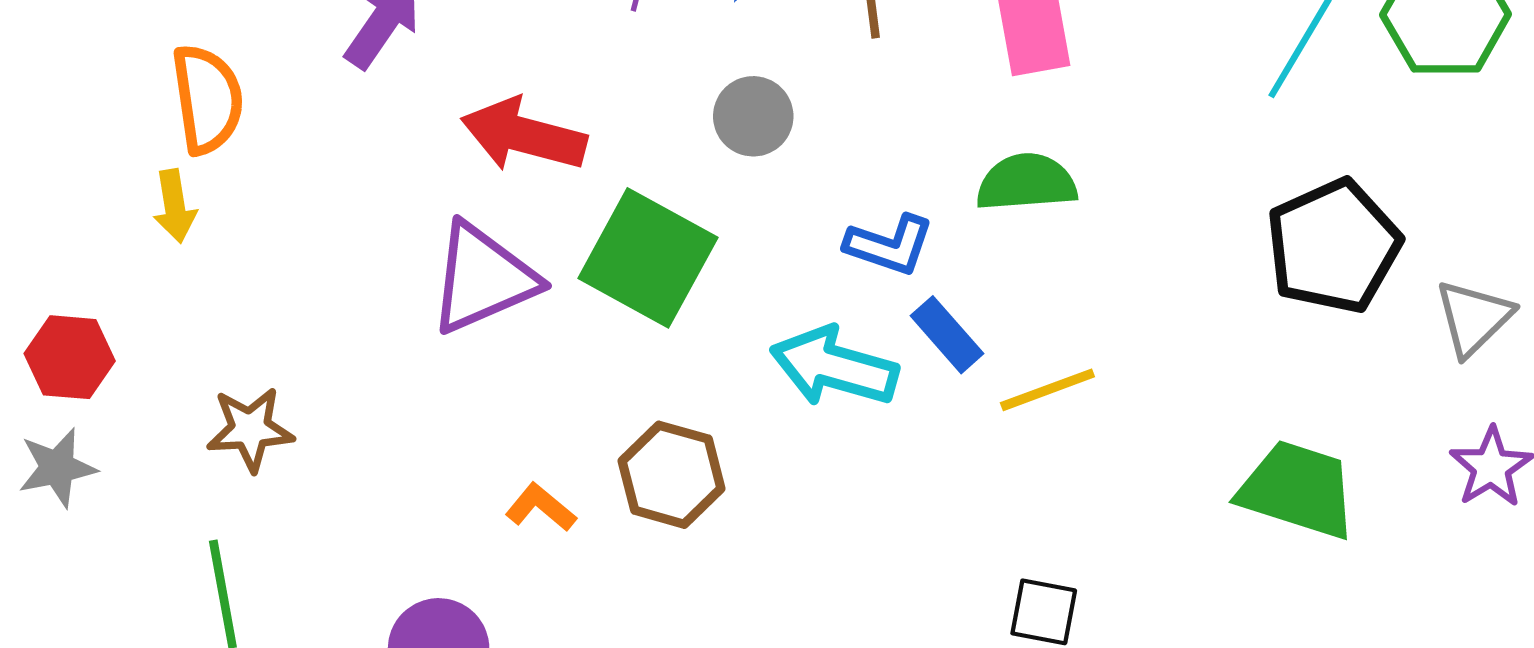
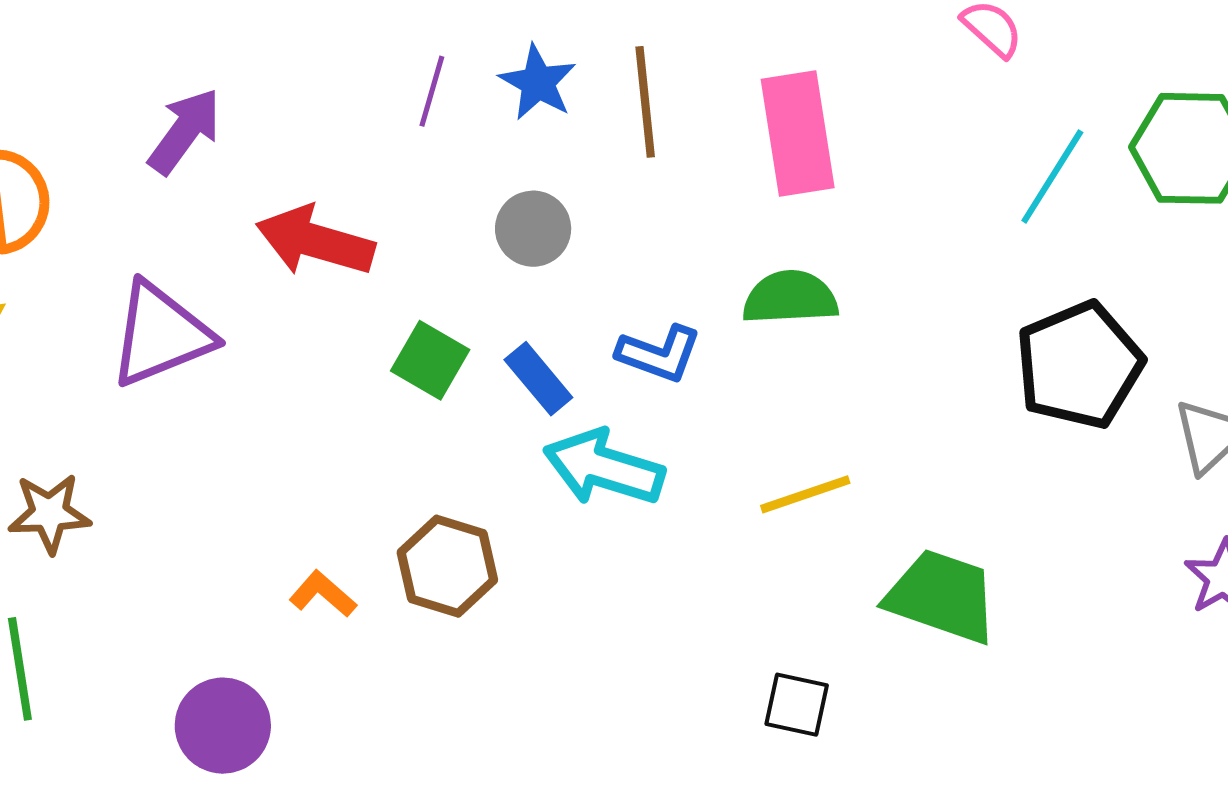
green square: (648, 258) -> (430, 360), size x0.6
purple triangle: (483, 278) -> (161, 335), moved
blue rectangle: (947, 335) -> (538, 379), moved
green trapezoid: (1298, 490) -> (942, 596), moved

